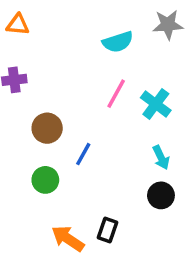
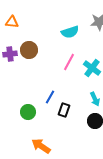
brown circle: (47, 128) -> (29, 50), moved
black rectangle: (107, 230) -> (64, 110), moved

